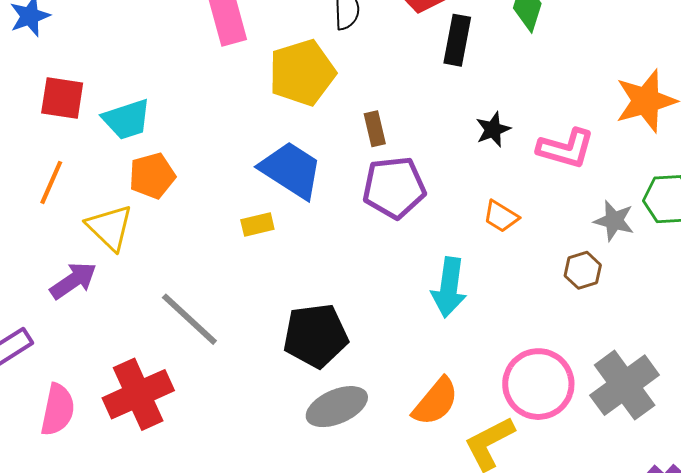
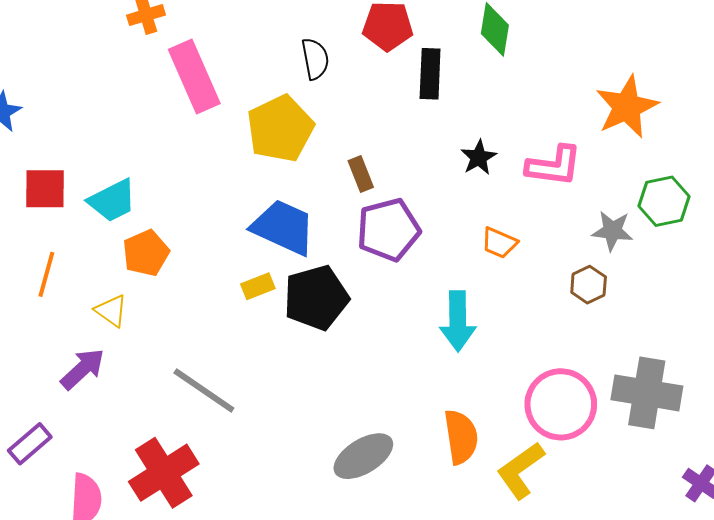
yellow triangle: (110, 227) -> (111, 311), size x0.7
black pentagon: (316, 336) -> (316, 298), moved
gray cross: (625, 385) -> (647, 393), turned -36
orange semicircle: (436, 402) -> (461, 437), turned -40

